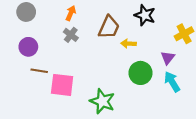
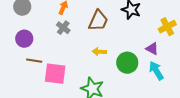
yellow arrow: (129, 44) -> (99, 52), moved
purple triangle: (168, 58) -> (152, 49), turned -40

